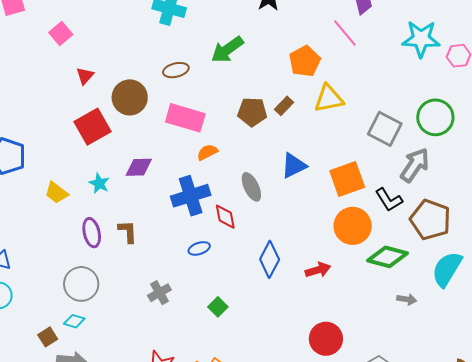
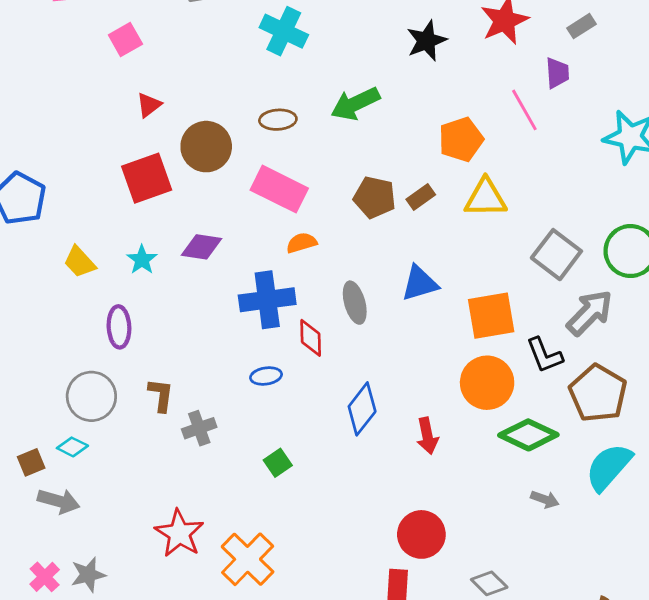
brown L-shape: (128, 232) -> (161, 395), moved
red arrow: (318, 270) -> (427, 436), turned 85

